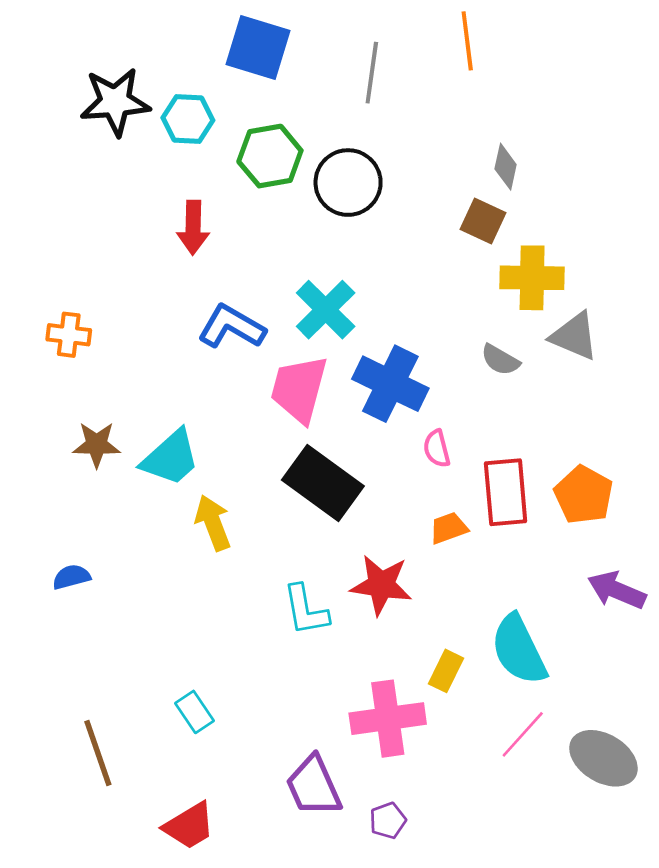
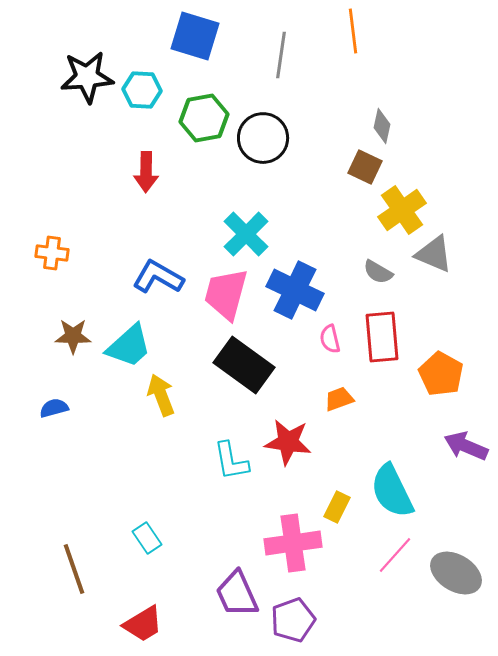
yellow cross: (532, 278) -> (402, 210), turned -36
blue L-shape: (232, 327) -> (158, 277), moved
red rectangle: (506, 492) -> (382, 337), moved
blue semicircle: (71, 577) -> (54, 408), moved
purple pentagon: (388, 820) -> (293, 620), size x1.6

